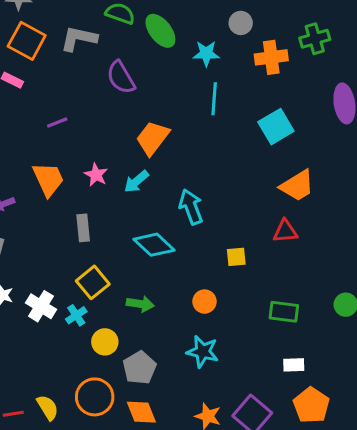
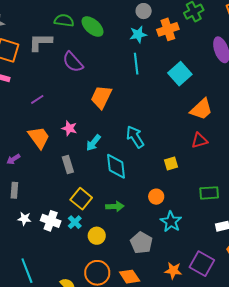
cyan star: (206, 54) -> (138, 34), moved
cyan arrow: (136, 182) -> (93, 143), moved
cyan diamond: (154, 245) -> (116, 166), turned 52
cyan star: (203, 352) -> (171, 222), moved, turned 30
gray pentagon: (140, 368) -> (141, 243), moved

